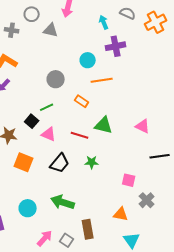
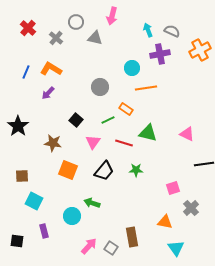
gray semicircle: (128, 13) -> (172, 31), moved
orange cross: (156, 22) -> (200, 50), moved
gray cross: (12, 30) -> (56, 38), turned 32
green line: (47, 107) -> (108, 120), moved
black square: (32, 121) -> (76, 120), moved
pink triangle: (49, 134) -> (93, 142), turned 42
pink square: (129, 180) -> (173, 188), turned -32
green arrow: (63, 202) -> (92, 203), moved, size x0.7

